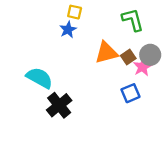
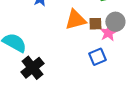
brown square: (128, 57) -> (95, 24), turned 32

